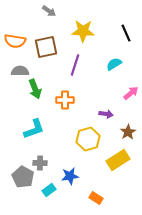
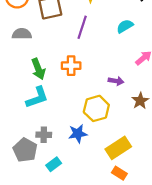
green arrow: (35, 89) -> (38, 69), moved
yellow rectangle: (118, 160) -> (118, 148), moved
blue star: (70, 176) -> (78, 134), moved
orange rectangle: (96, 198) -> (119, 173), moved

